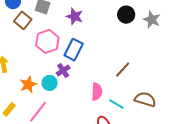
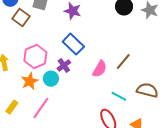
pink hexagon: (47, 41) -> (35, 57), moved
blue rectangle: (74, 50) -> (73, 44), turned -70
pink semicircle: (97, 92) -> (100, 69), moved, turned 30

